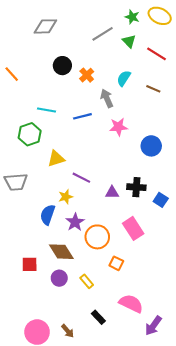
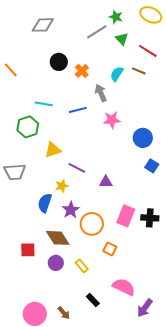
green star: (132, 17) -> (116, 17), moved
brown line: (153, 89) -> (139, 71), moved
black cross: (136, 187) -> (150, 218), moved
blue square: (161, 200) -> (152, 166), moved
pink rectangle: (133, 228) -> (126, 216), turned 55

